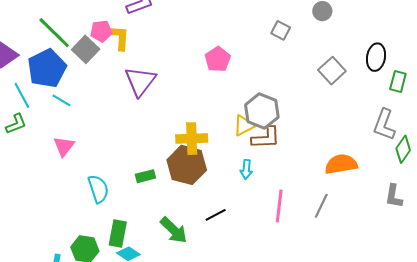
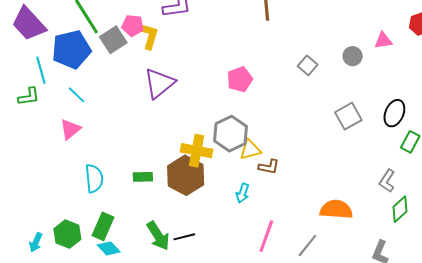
cyan line: (61, 100) -> (77, 95), moved
gray hexagon: (262, 111) -> (230, 134), moved
gray L-shape: (384, 125) -> (387, 181), size x0.7
brown L-shape: (266, 138) -> (269, 167), size x0.7
black line: (216, 215) -> (184, 237), moved

